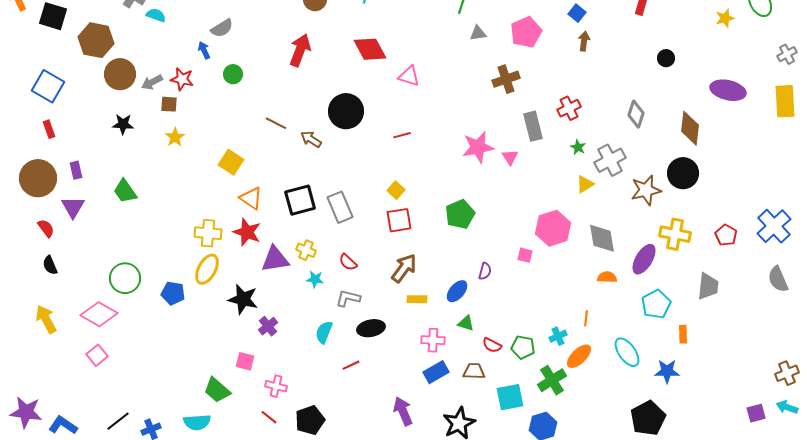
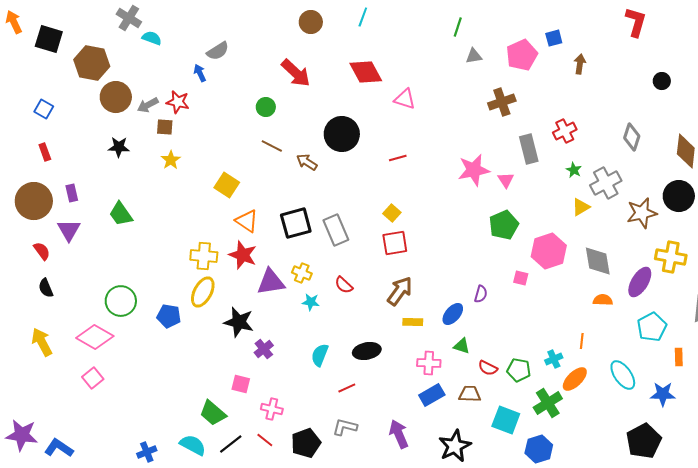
blue square: (577, 13) -> (554, 38), moved, turned 36
red arrow: (300, 50) -> (296, 73), turned 112
green circle: (233, 74) -> (266, 107), moved
blue square: (48, 86) -> (44, 109), size x0.6
green pentagon: (460, 214) -> (504, 225), moved
gray L-shape: (348, 298) -> (345, 427), moved
cyan square: (510, 397) -> (506, 420), turned 32
black line: (118, 421) -> (231, 444), moved
cyan semicircle: (197, 422) -> (193, 445), turned -148

